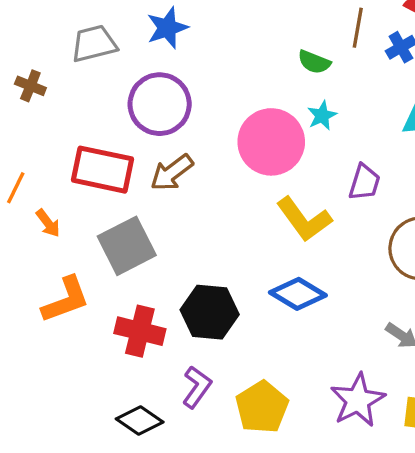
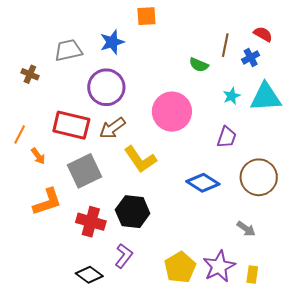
cyan star: (322, 116) -> (232, 96), moved
yellow L-shape: (304, 219) -> (140, 159), moved
blue diamond: (298, 294) -> (203, 183), moved
yellow pentagon: (262, 407) -> (180, 267), moved

